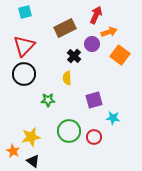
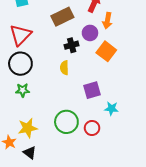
orange arrow: (109, 32) -> (107, 21), turned 119
orange square: (120, 55) -> (106, 51), moved
black cross: (74, 56) -> (72, 45), turned 32
green star: (48, 100) -> (23, 90), moved

